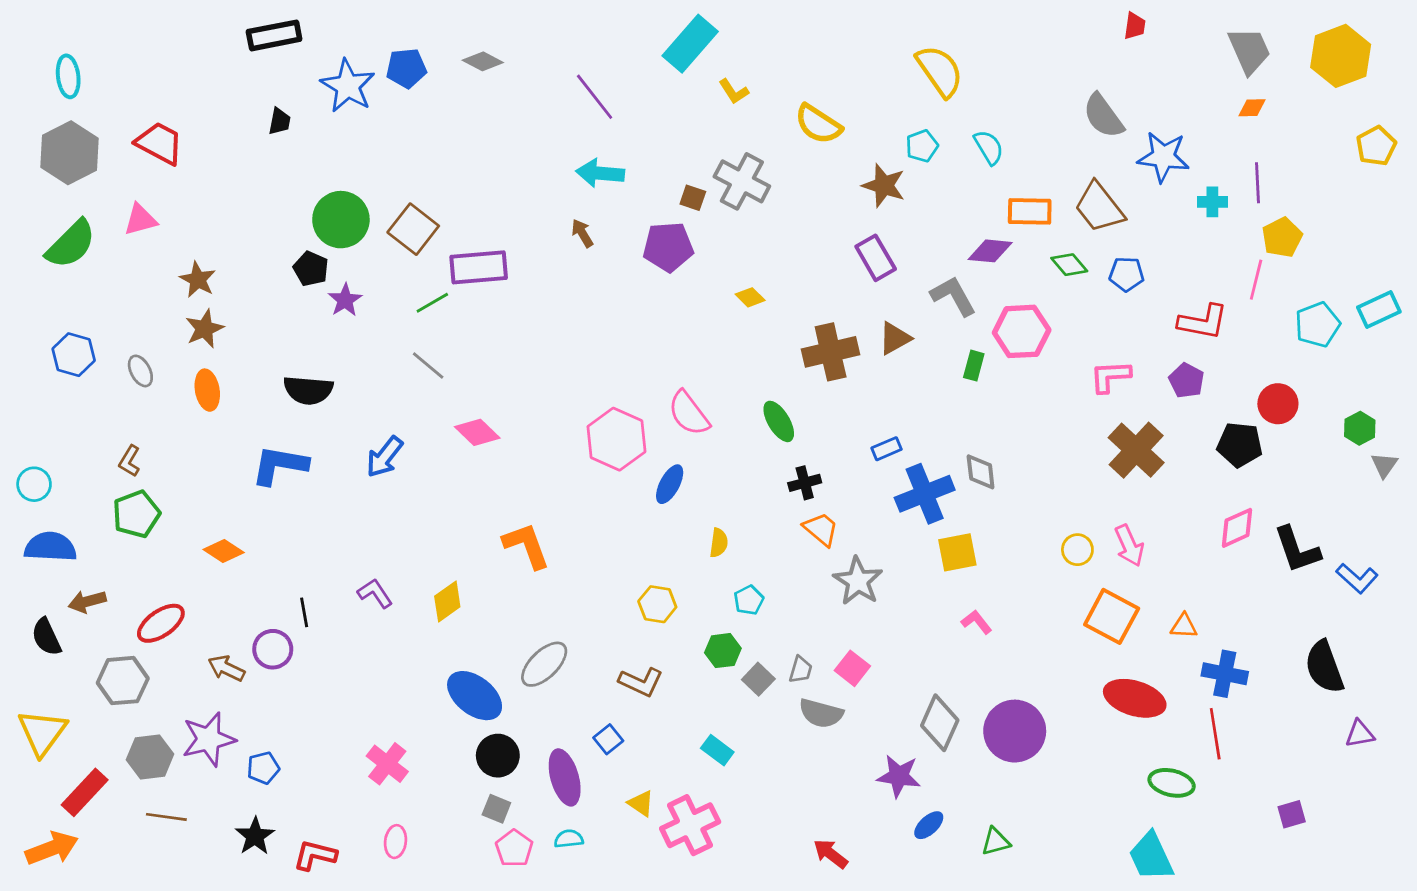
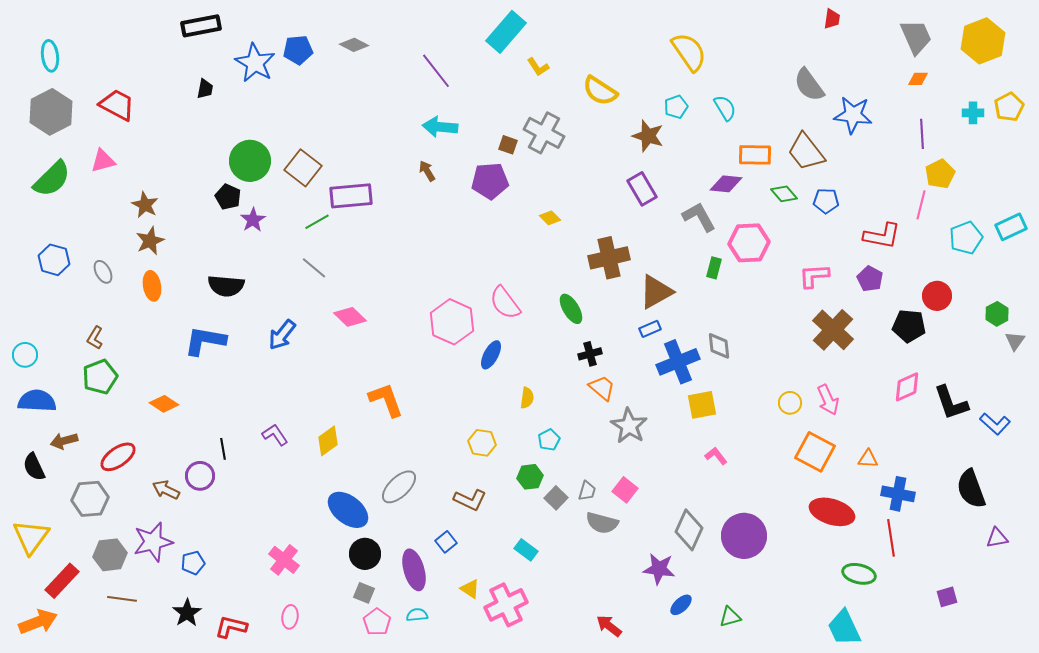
cyan cross: (1212, 202) -> (973, 113), moved
brown triangle: (895, 338) -> (656, 292), moved, size x1.4

